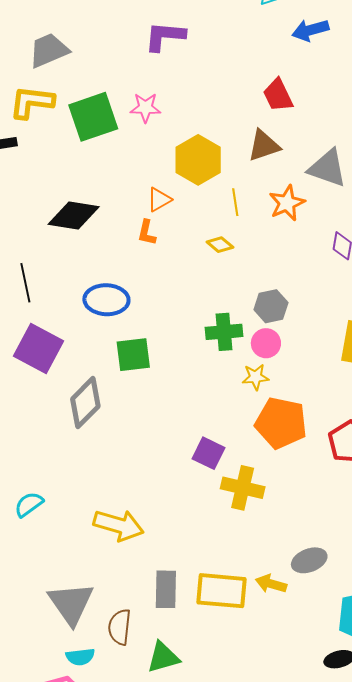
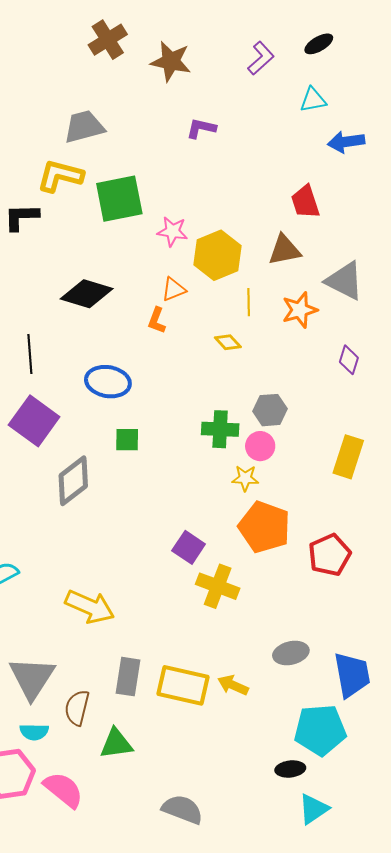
purple L-shape: (165, 36) -> (201, 128), size x0.7
pink star: (145, 108) -> (172, 231), moved
green square: (133, 355) -> (127, 440), size x0.7
gray ellipse: (309, 560) -> (291, 653), moved

